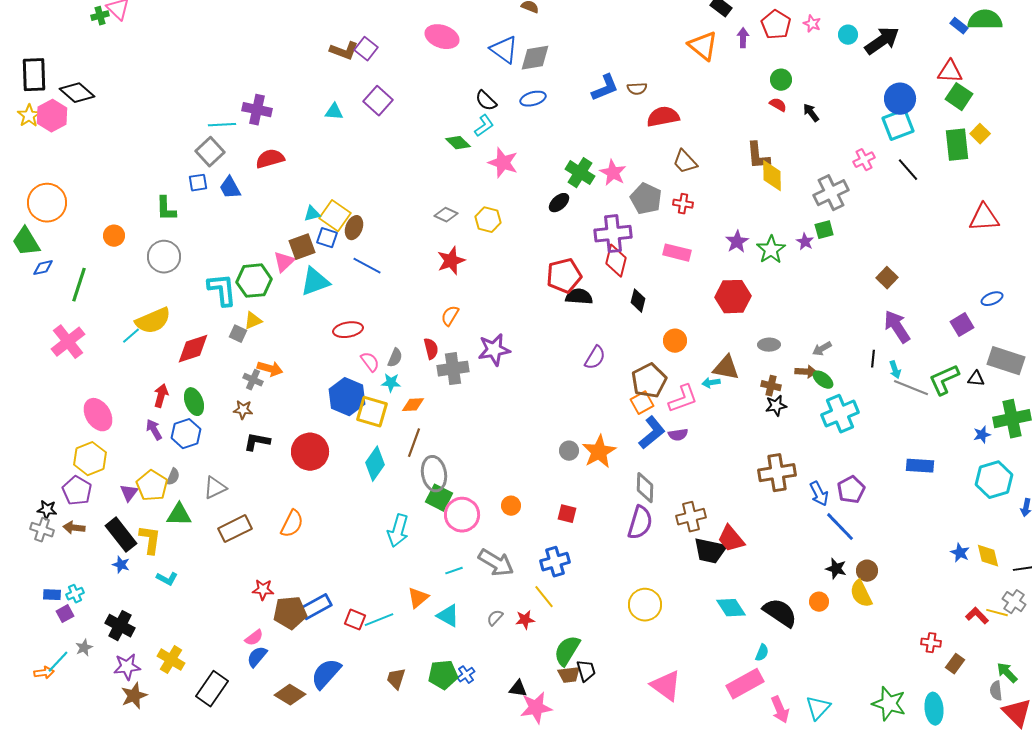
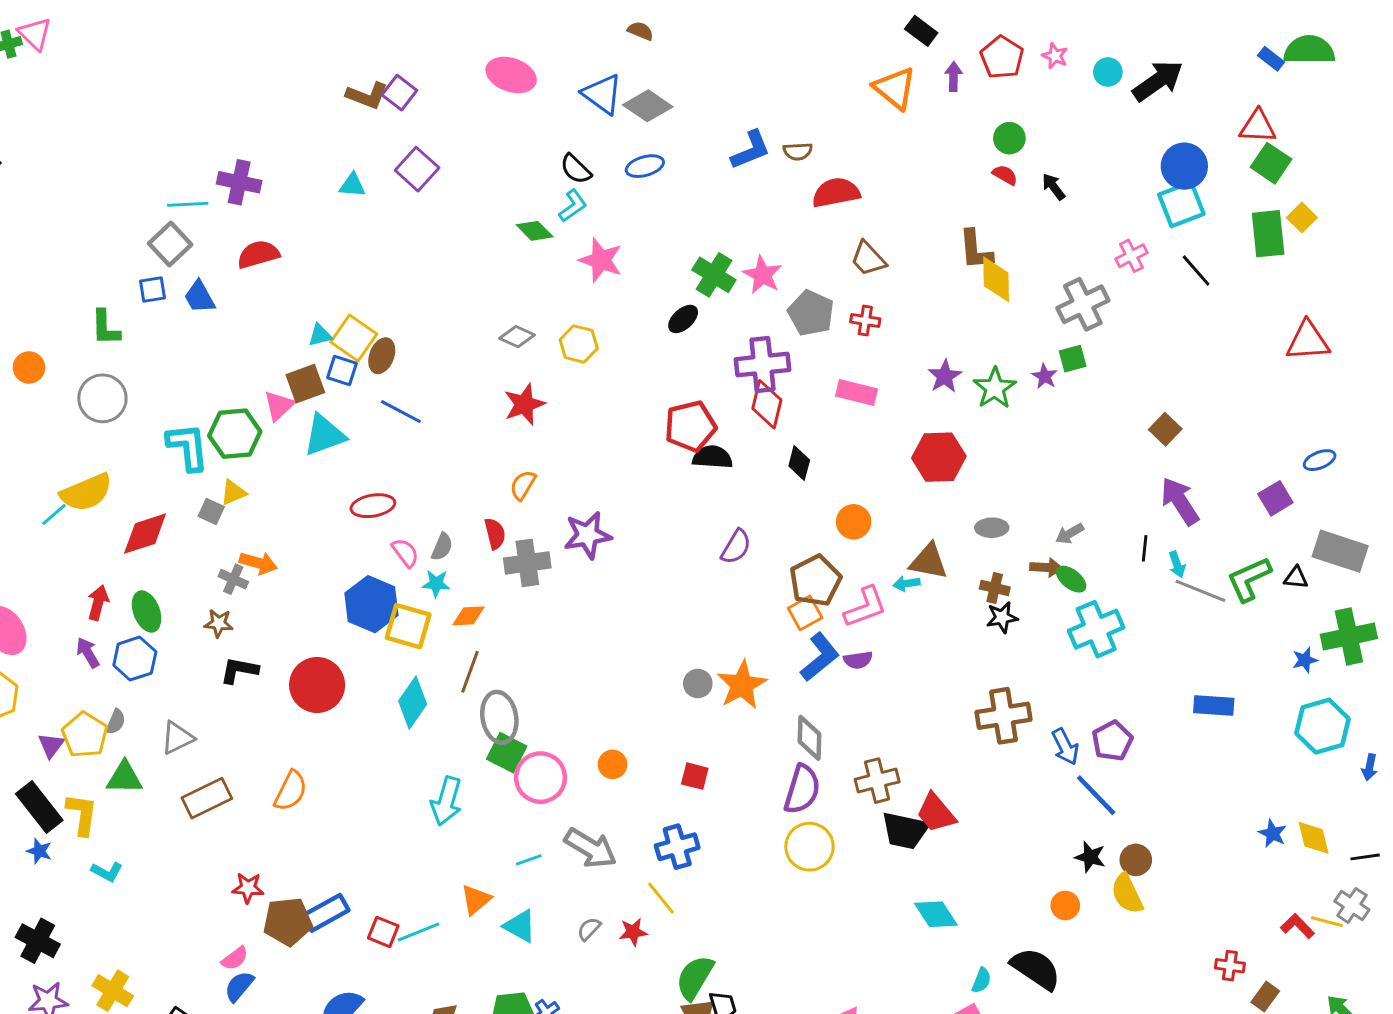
gray diamond: (535, 58) -> (648, 106), turned 44
yellow circle: (645, 605) -> (809, 847), moved
black semicircle: (780, 613) -> (1036, 969), moved

